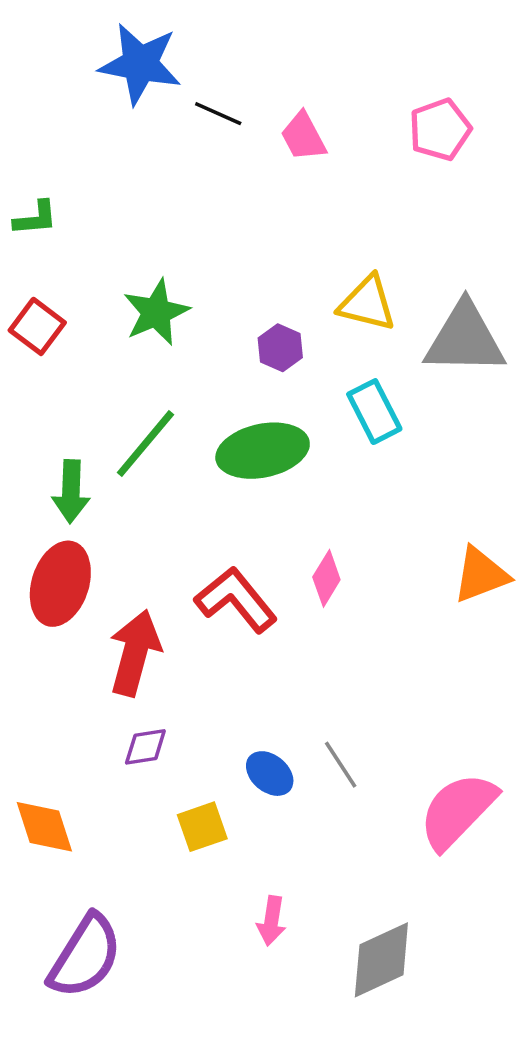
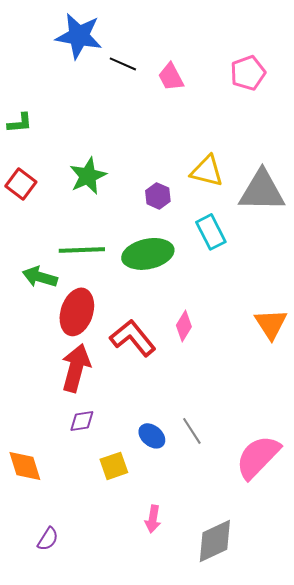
green line: (145, 444) -> (82, 250), turned 48
green arrow: (71, 491) -> (40, 277), turned 104
orange triangle: (481, 575) -> (271, 324), turned -42
red ellipse: (60, 584) -> (77, 312), moved
purple semicircle: (85, 956) -> (48, 539), size x0.5

